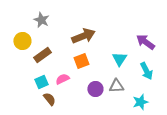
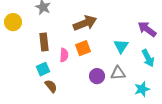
yellow circle: (22, 41) -> (13, 22), moved
brown rectangle: (42, 55) -> (44, 42), turned -60
pink semicircle: (62, 79) -> (64, 55), moved, turned 120

